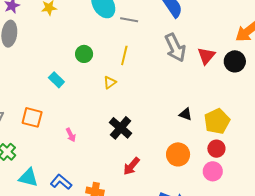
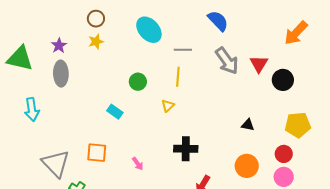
gray line: (129, 20) -> (183, 50), moved
black circle: (235, 61) -> (283, 80), moved
yellow pentagon: (217, 121) -> (298, 125), moved, turned 30
black cross: (121, 128) -> (186, 149), turned -30

